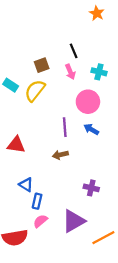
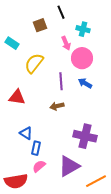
black line: (74, 51) -> (61, 12), moved
pink arrow: (70, 72) -> (66, 43), moved
cyan cross: (99, 72) -> (83, 29), moved
yellow semicircle: (35, 91) -> (34, 63), moved
purple cross: (91, 188) -> (85, 136), size x1.6

